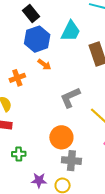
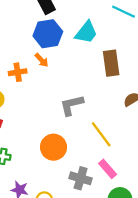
orange arrow: (44, 65) -> (42, 60), moved
gray cross: (71, 161) -> (81, 178), moved

